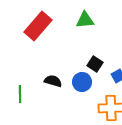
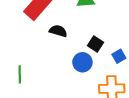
black semicircle: (53, 81) -> (58, 31), moved

